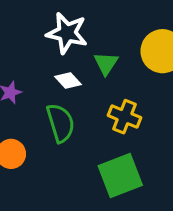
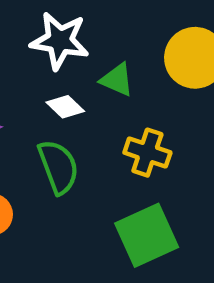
green triangle: (106, 63) -> (117, 80), turned -36

